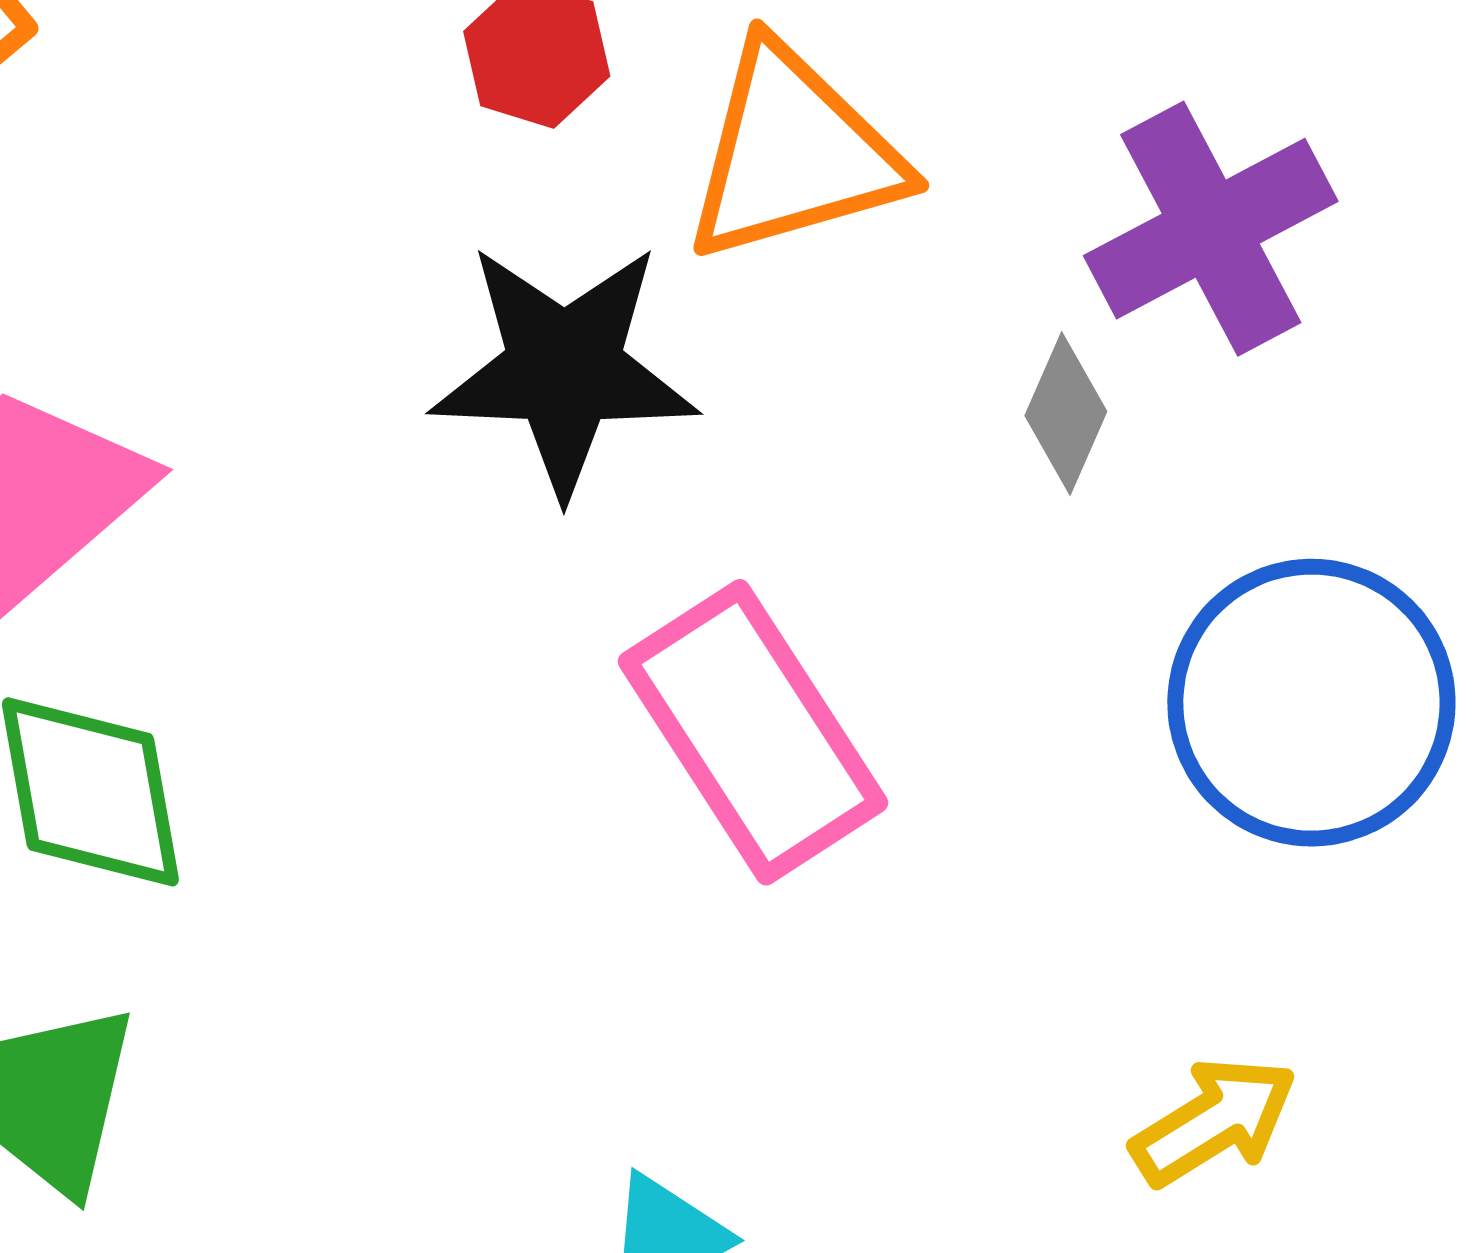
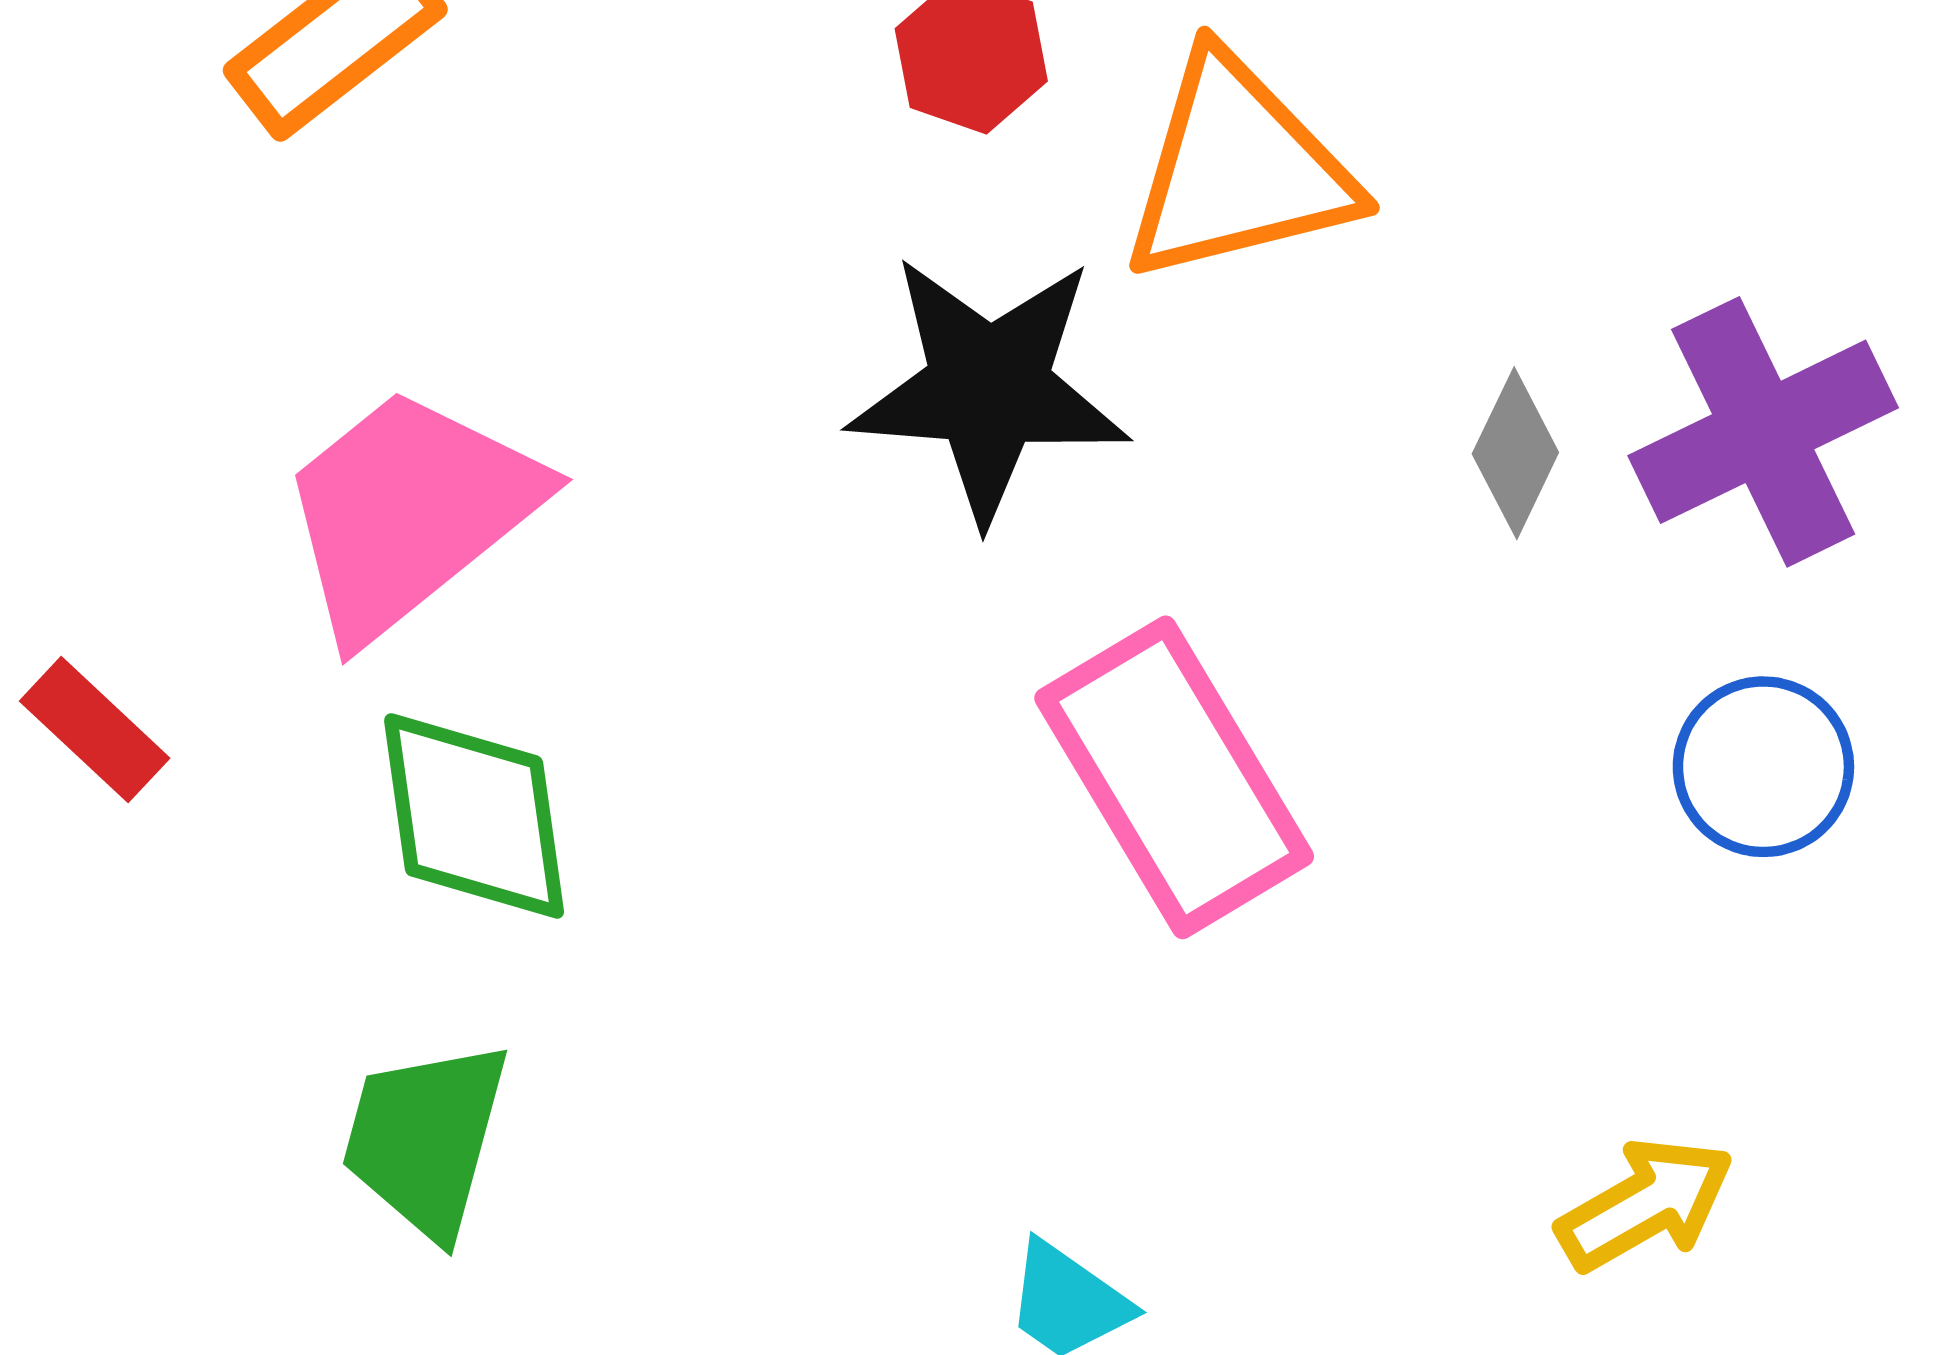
purple cross: (1211, 229) -> (1763, 432), moved
blue circle: (1311, 703) -> (1763, 767), size x0.6

